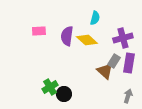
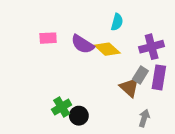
purple semicircle: (67, 36) -> (83, 44), turned -66
gray arrow: (128, 96) -> (144, 118), moved

